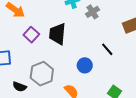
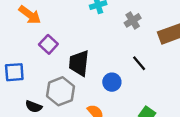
gray cross: (93, 12) -> (133, 20), moved
black trapezoid: (57, 34) -> (79, 63), moved

